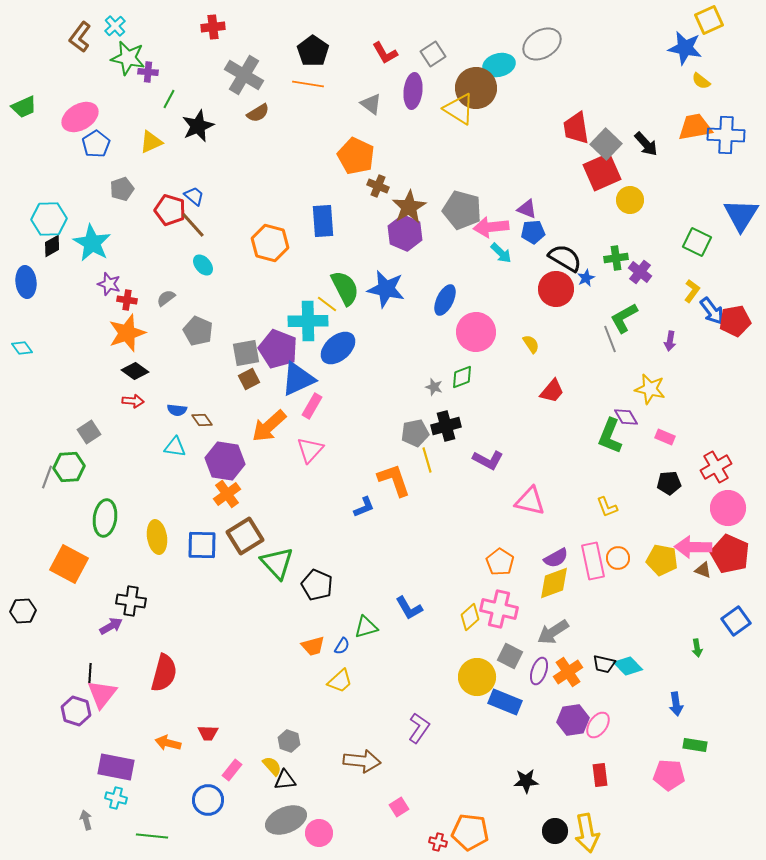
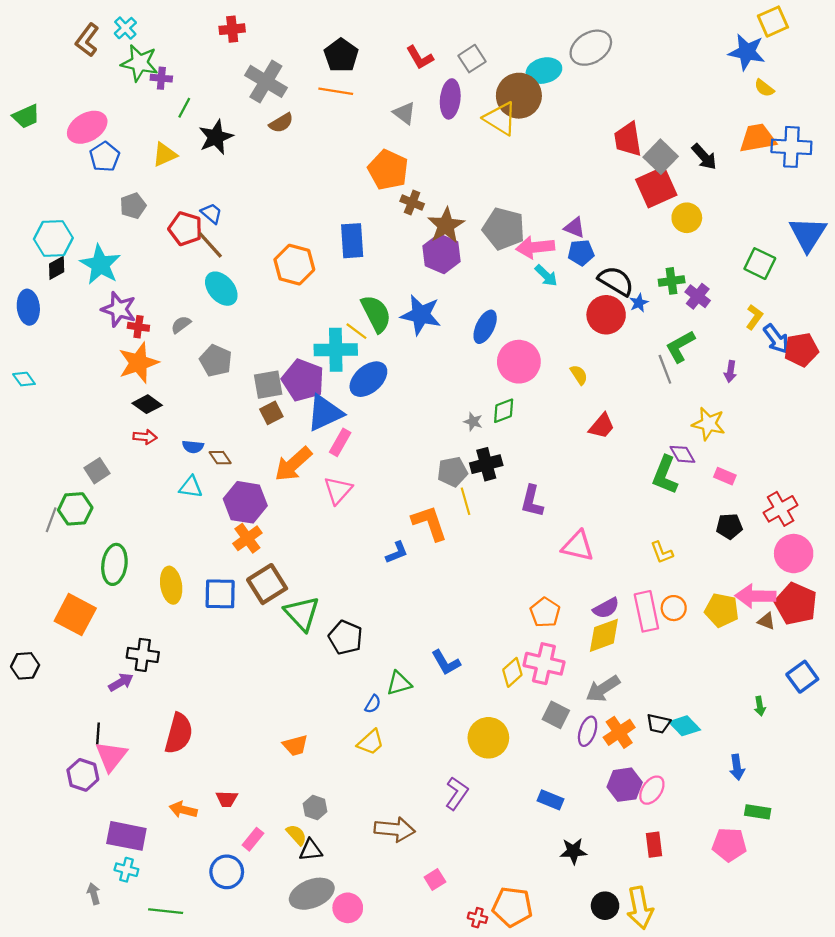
cyan ellipse: (203, 265) -> (221, 289), size x1.5
purple star: (109, 284) -> (119, 309), size x1.4
purple L-shape: (488, 460) -> (532, 501), turned 76
orange trapezoid: (313, 646) -> (295, 745), moved
yellow circle: (477, 677) -> (488, 738), moved
blue rectangle: (505, 702) -> (551, 800), moved, size x0.7

